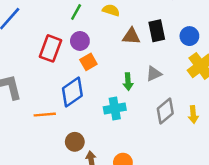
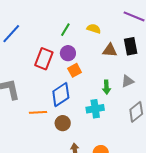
brown circle: (75, 142) -> (63, 123), moved

